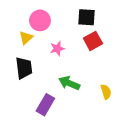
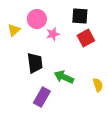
yellow triangle: (26, 38) -> (14, 30), moved
pink star: (57, 49) -> (53, 34), moved
black trapezoid: (24, 68) -> (35, 63), moved

